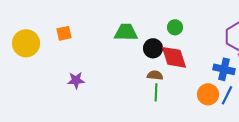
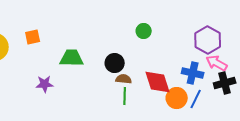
green trapezoid: (126, 32) -> (72, 58), moved
black circle: (153, 48) -> (115, 63), moved
red diamond: (174, 57) -> (158, 82), moved

